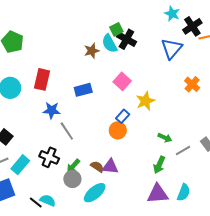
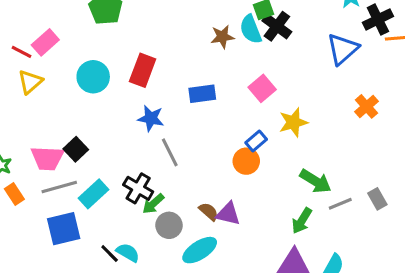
green arrow: (165, 138) -> (315, 181), size x1.5
green arrow: (73, 166) -> (153, 204), moved

